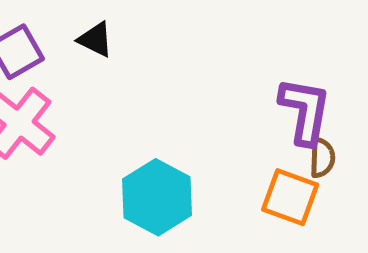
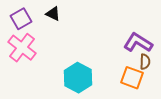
purple L-shape: (305, 111) -> (138, 43), turned -68

